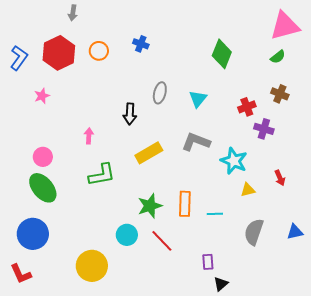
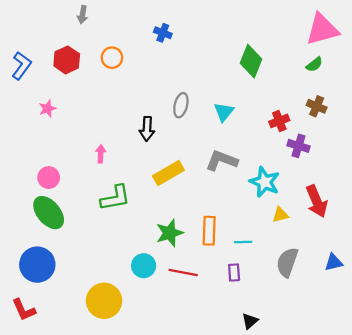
blue cross: (141, 44) -> (163, 33), moved
red hexagon: (59, 53) -> (67, 60), size x0.7
red arrow: (280, 178) -> (317, 201), size x1.8
red line: (162, 241) -> (183, 272), turned -35
purple rectangle: (208, 262) -> (234, 272), moved

